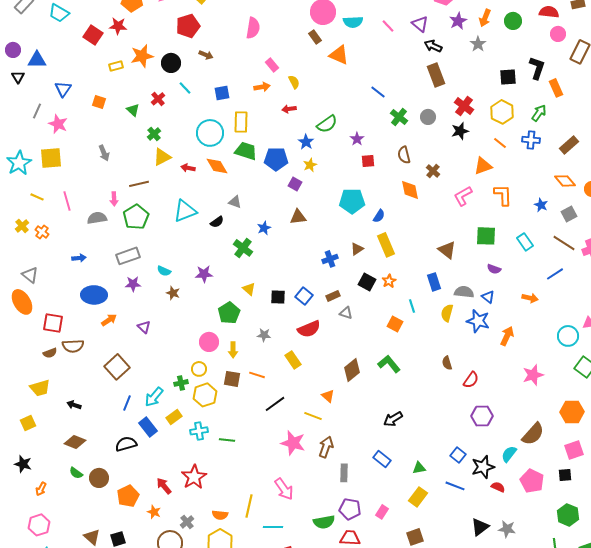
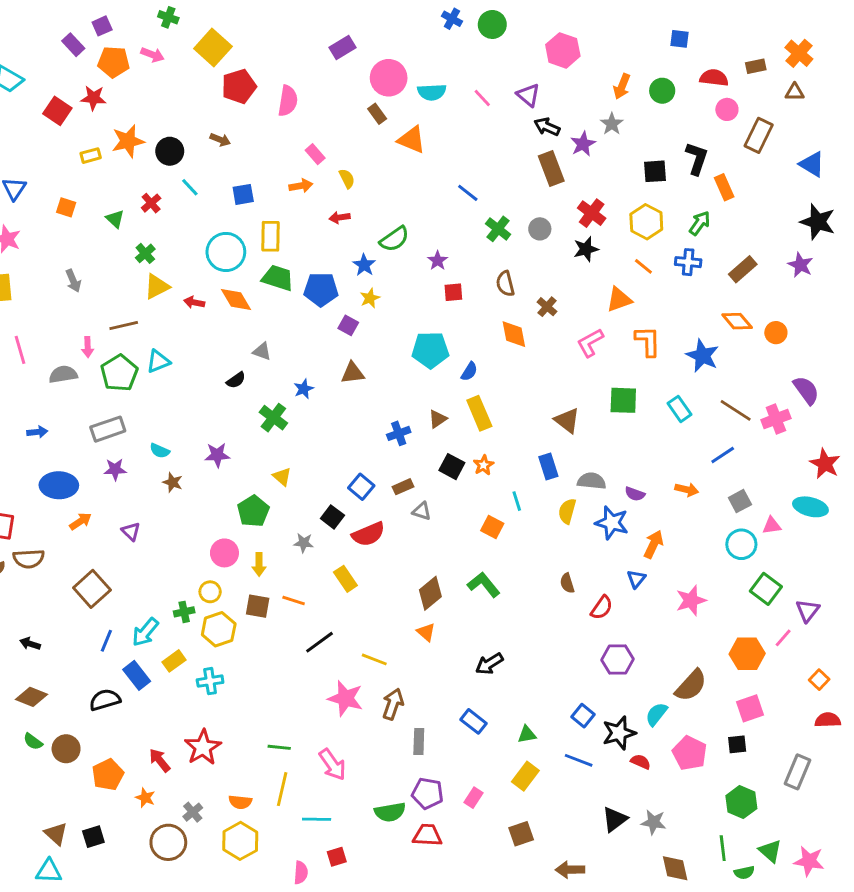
purple star: (458, 21) -> (583, 144), moved
red pentagon: (188, 26) -> (239, 86), moved
blue star: (541, 205) -> (702, 356), size x1.6
cyan triangle: (185, 211) -> (158, 361), moved, size x0.7
gray square: (569, 214) -> (740, 501), moved
purple semicircle: (494, 269) -> (635, 494), moved
black square: (278, 297) -> (332, 517), moved, turned 35
blue triangle: (488, 297) -> (636, 579), moved, turned 32
orange triangle: (328, 396) -> (426, 632), moved
green line: (227, 440) -> (279, 747), moved

